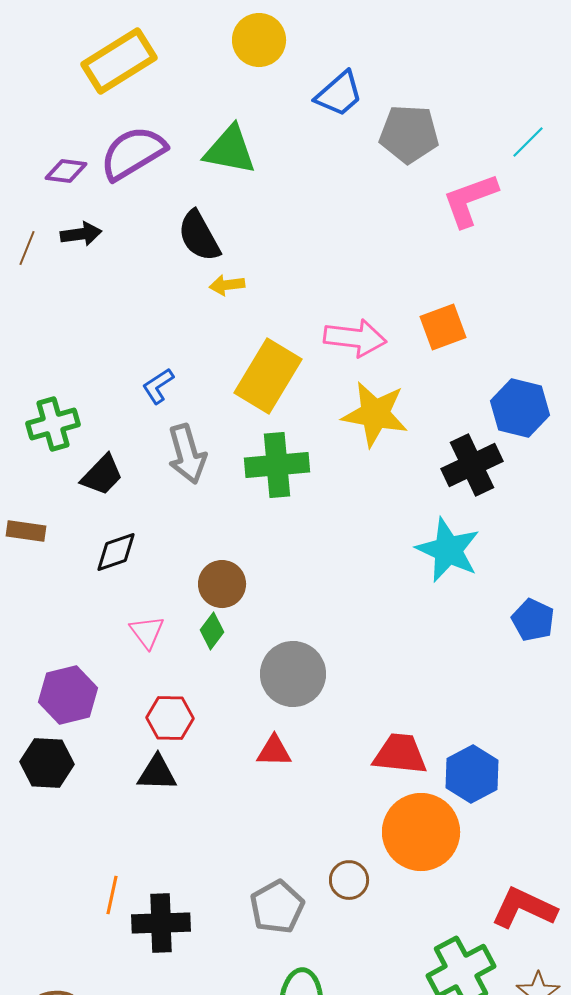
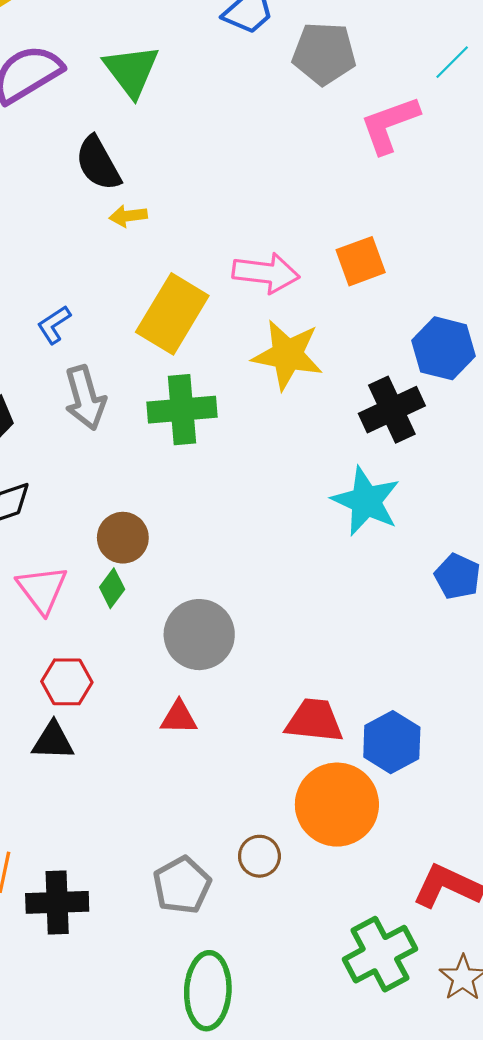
green triangle: (230, 150) -> (131, 71), turned 42
pink triangle: (147, 632) -> (42, 589), size x1.4

